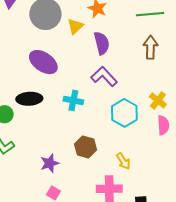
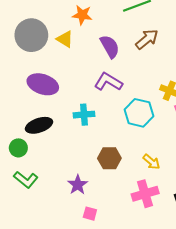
yellow triangle: (75, 26) -> (65, 39), turned -30
purple semicircle: (102, 43) -> (110, 46), moved
brown arrow: (150, 47) -> (147, 39), turned 65

